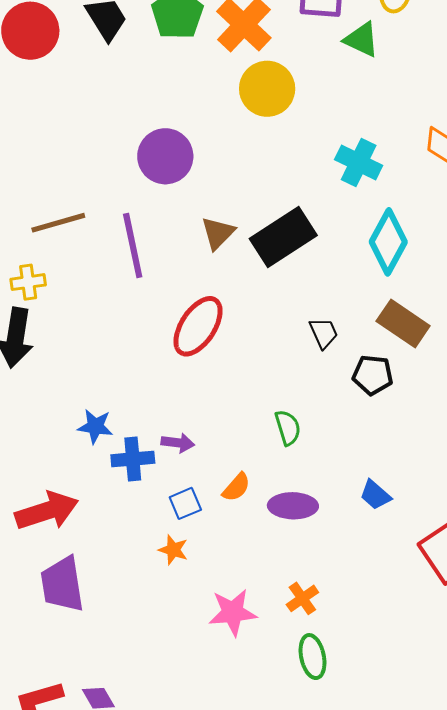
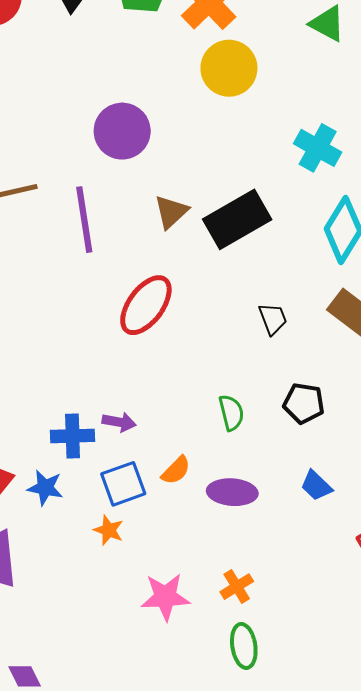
black pentagon: (373, 375) -> (304, 403), moved
blue star: (95, 426) -> (45, 488), moved
blue square: (185, 503) -> (123, 484), size x1.4

